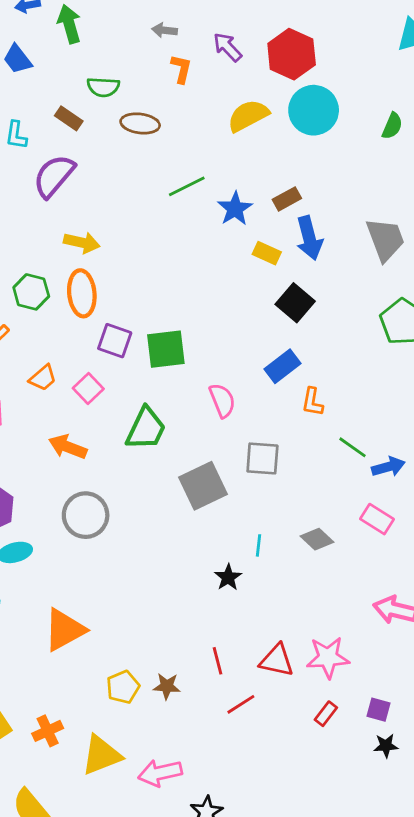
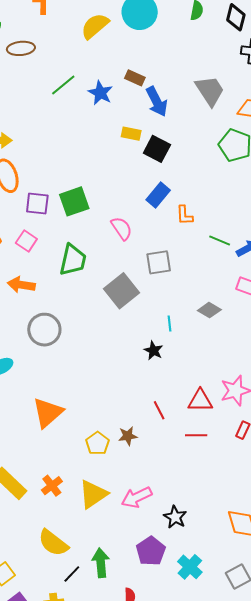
brown rectangle: (287, 199) -> (135, 78), turned 66
yellow rectangle: (267, 253) -> (131, 134), moved
red line: (241, 704) -> (196, 435), moved, turned 45

